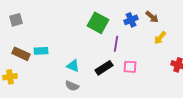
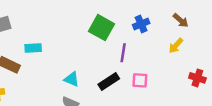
brown arrow: (152, 17) -> (181, 20), moved
cyan rectangle: (41, 51) -> (33, 48), moved

